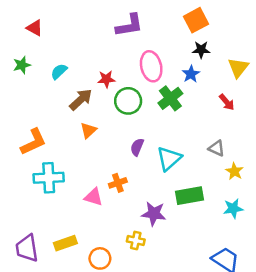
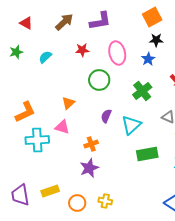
red star: (106, 79) -> (82, 50), moved
green cross: (170, 98) -> (142, 91), moved
brown arrow: (81, 100) -> (64, 22), moved
pink triangle: (94, 197) -> (62, 127), moved
purple star: (154, 214) -> (89, 168), moved, turned -30
yellow cross: (136, 241) -> (105, 201), moved

